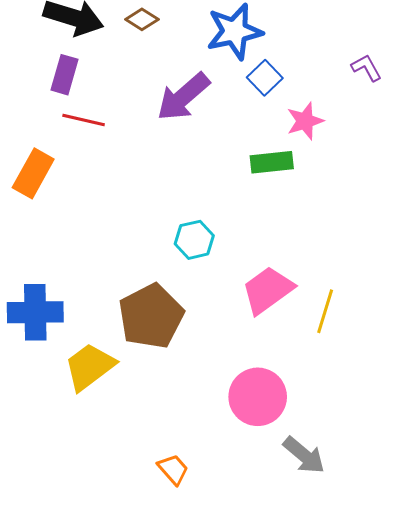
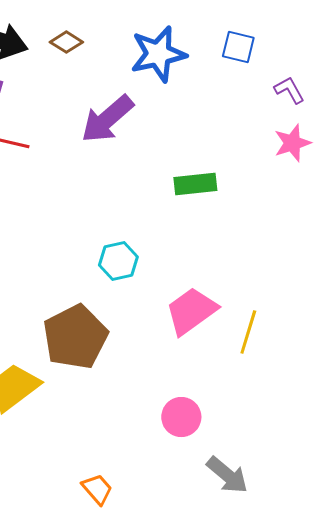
blue square: (265, 78) -> (238, 47), moved, turned -32
pink star: (305, 121) -> (292, 143), moved
pink circle: (258, 397) -> (181, 417), size x0.7

